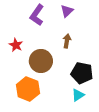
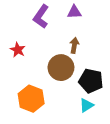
purple triangle: (67, 11) -> (74, 12), turned 40
brown circle: (41, 61) -> (61, 68), moved

